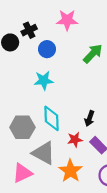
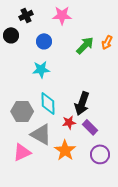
black cross: (29, 30) -> (26, 15), moved
black arrow: (89, 118) -> (82, 103), size x1.6

